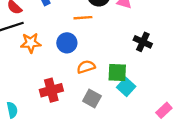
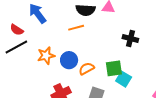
orange star: (31, 43) -> (46, 56), moved
blue circle: (67, 43) -> (69, 60), moved

